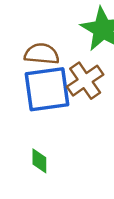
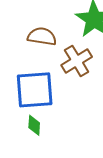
blue square: (47, 89) -> (35, 90), moved

